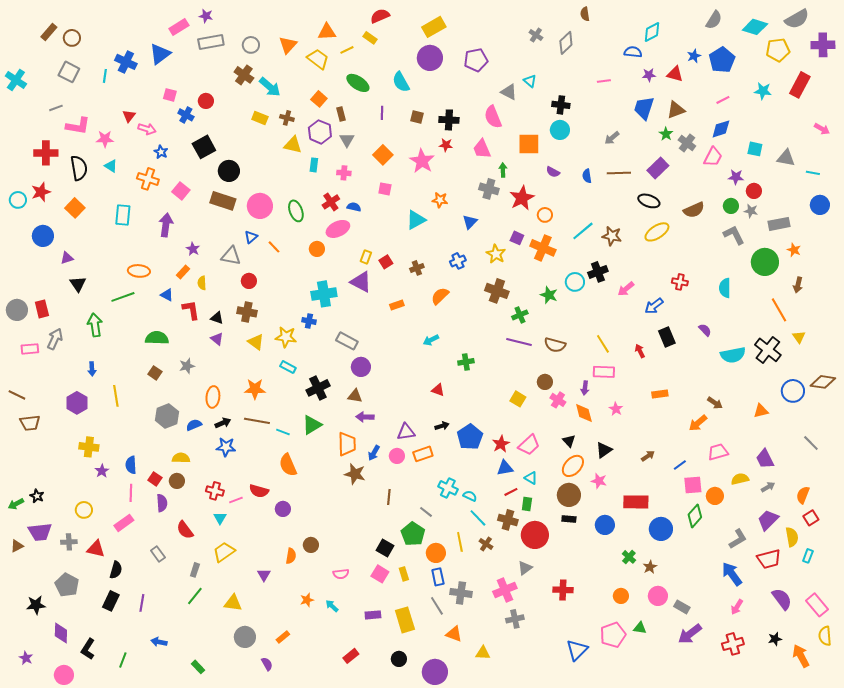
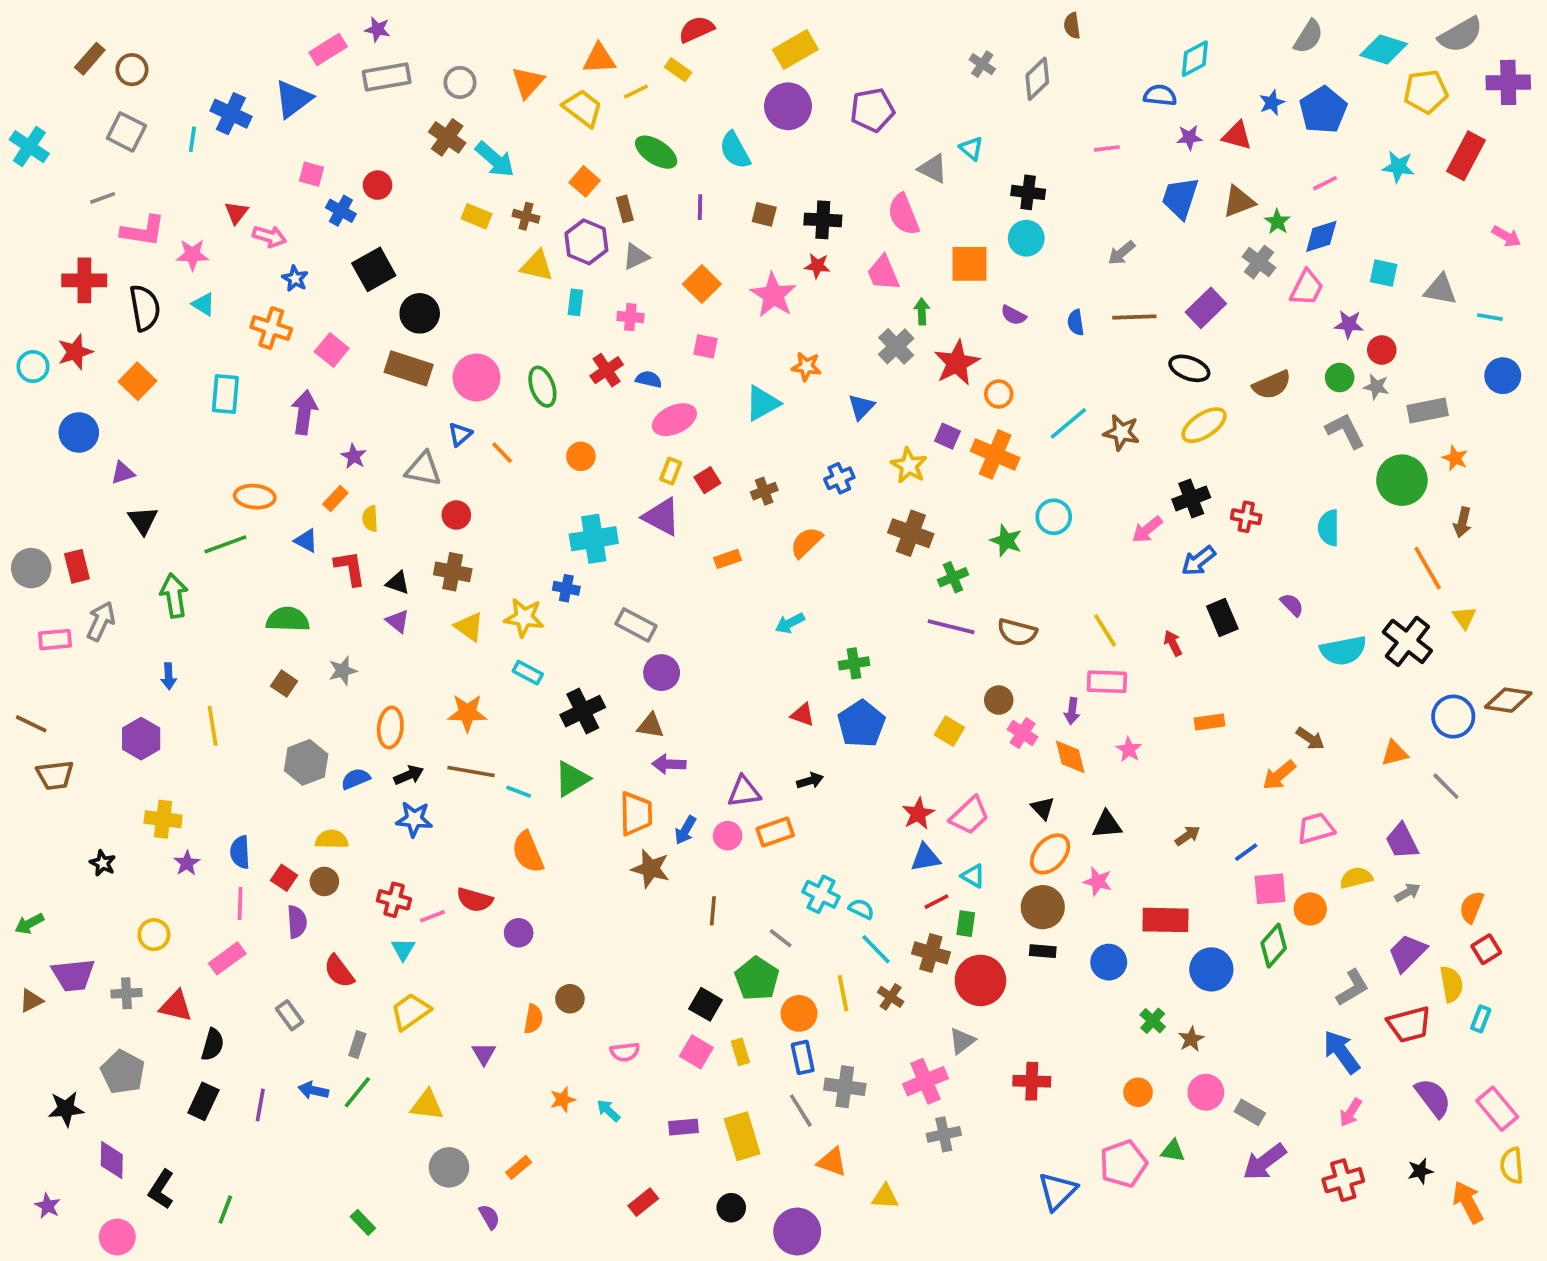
green star: (666, 134) -> (1277, 222), moved
gray triangle: (347, 140) -> (636, 257), turned 35
gray cross: (489, 189) -> (896, 346), turned 30
pink ellipse: (338, 229) -> (674, 420), moved
black cross: (598, 272) -> (1191, 498), moved
blue pentagon: (470, 437) -> (861, 724), moved
gray line: (811, 443) -> (1446, 786), moved
black triangle: (604, 450) -> (1107, 825), turned 30
black star: (37, 496) -> (103, 863), moved
blue arrow: (159, 642) -> (313, 1090), moved

